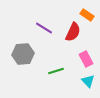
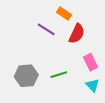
orange rectangle: (87, 15) -> (64, 14), moved
gray hexagon: (23, 54) -> (26, 76), moved

